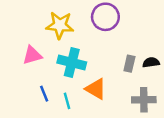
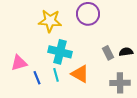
pink triangle: (32, 55) -> (19, 63), moved
gray rectangle: (129, 64) -> (108, 53), turned -40
cyan line: (67, 101) -> (56, 75), moved

